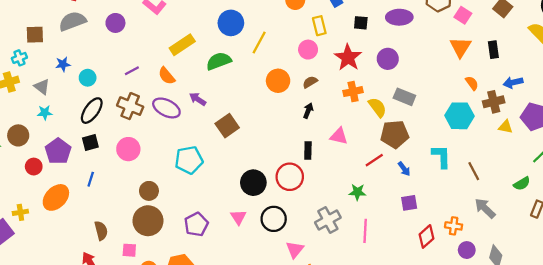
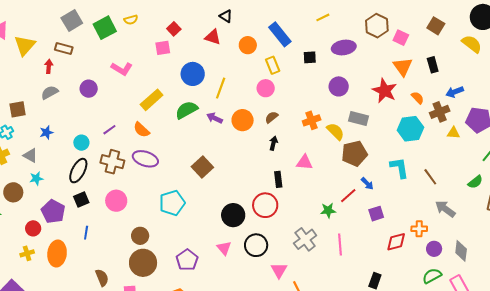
gray semicircle: (72, 21) -> (50, 92), size x0.7
red star: (348, 58) -> (385, 91), moved
cyan circle: (88, 78) -> (81, 143), moved
purple arrow: (198, 99) -> (215, 118), moved
brown circle: (18, 135) -> (13, 192), moved
red line: (374, 160) -> (348, 196), moved
orange ellipse: (56, 197) -> (57, 253), turned -30
yellow cross: (20, 212) -> (27, 253), moved
red diamond: (427, 236) -> (396, 242), turned 35

